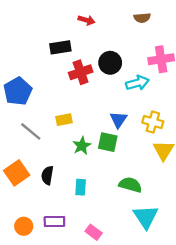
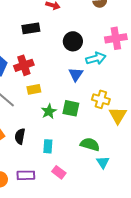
red cross: (81, 72) -> (24, 65), moved
blue triangle: (118, 120) -> (76, 74), moved
yellow cross: (153, 122) -> (101, 99), moved
cyan triangle: (146, 217) -> (103, 162), moved, size x0.6
pink rectangle: (94, 232) -> (59, 172), moved

